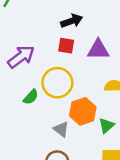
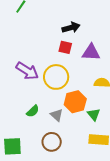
purple arrow: (21, 57) -> (27, 71), moved, turned 65
green semicircle: (31, 97) -> (33, 111), moved
green triangle: (106, 125) -> (94, 114), turned -32

